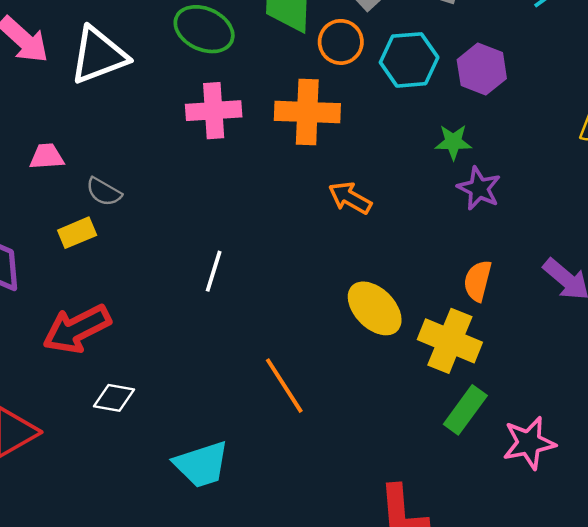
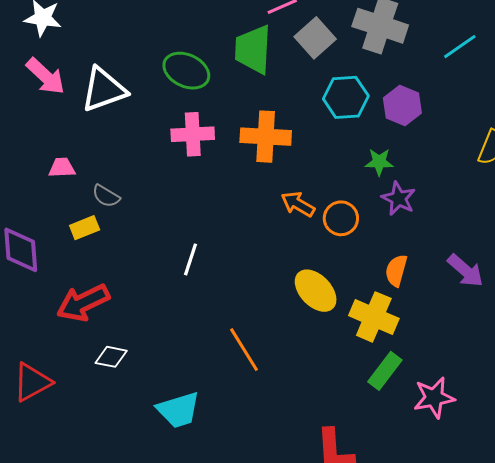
orange circle: (341, 42) -> (341, 218), moved

